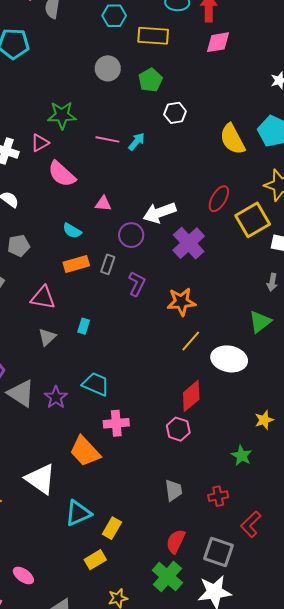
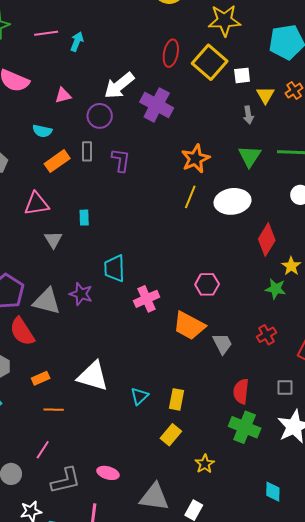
cyan arrow: (136, 142) -> (77, 42), moved
orange star: (181, 302) -> (195, 159), moved
cyan trapezoid: (96, 384) -> (114, 268), turned -96
red diamond: (191, 396) -> (267, 240), moved
yellow star: (264, 420) -> (291, 266), moved
orange trapezoid: (85, 451) -> (189, 326), moved
cyan triangle: (78, 513) -> (139, 396), size x0.7
gray square: (218, 552) -> (285, 388), size x0.6

